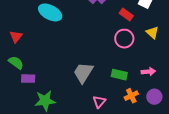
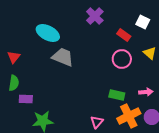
green semicircle: (16, 63) -> (14, 83), turned 63
gray trapezoid: (83, 73) -> (63, 57), moved, turned 80
orange cross: (131, 96) -> (129, 116), size x1.6

